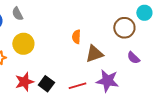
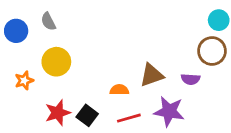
brown circle: (124, 28) -> (212, 51), moved
orange semicircle: (76, 37) -> (119, 90), moved, turned 88
purple semicircle: (133, 58) -> (191, 79), moved, turned -40

